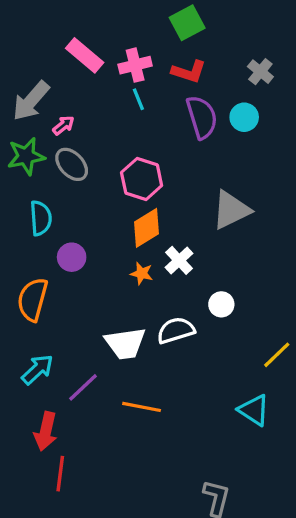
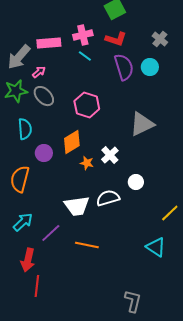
pink rectangle: (85, 55) -> (49, 43), moved, turned -45
cyan line: (138, 99) -> (85, 56), turned -32
orange diamond: (146, 228) -> (72, 142), moved

